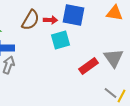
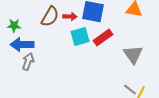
red rectangle: (88, 66) -> (103, 38), moved

